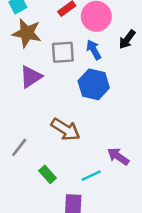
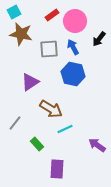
purple triangle: (31, 77) -> (30, 82), moved
purple arrow: (118, 156) -> (97, 145), moved
cyan line: (91, 176) -> (65, 129), moved

